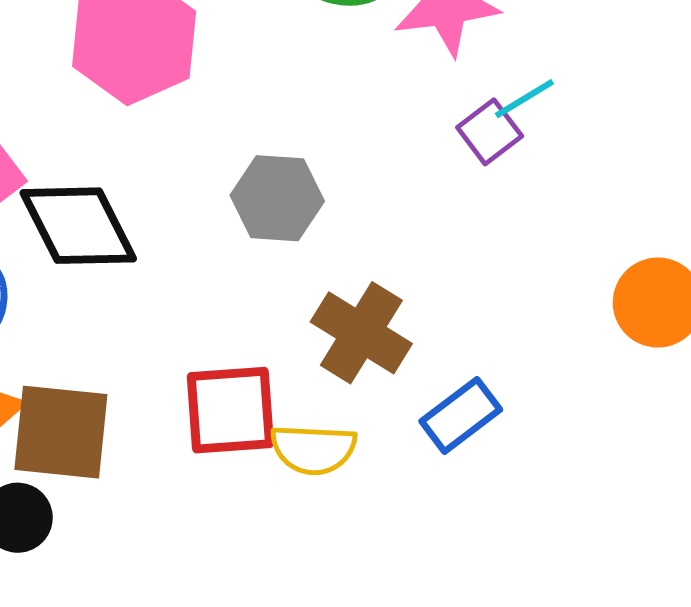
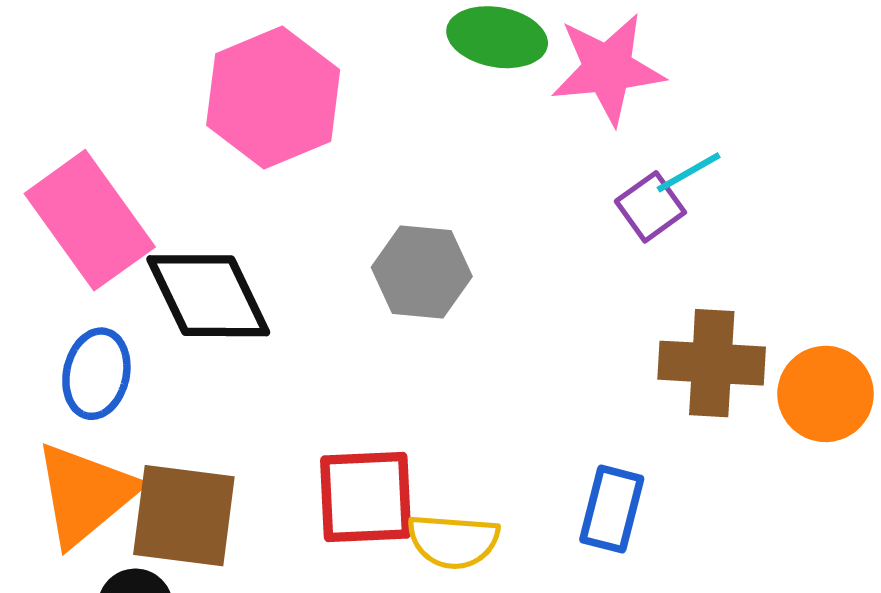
brown cross: (361, 333) -> (712, 363), moved, turned -30
blue rectangle: (461, 415) -> (612, 509), turned -40

